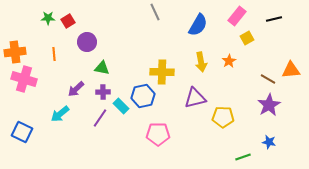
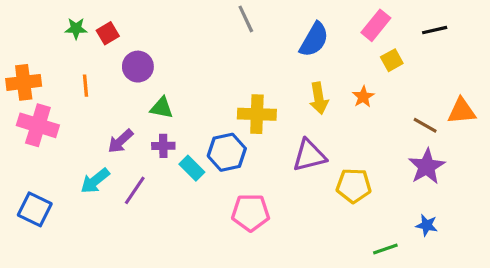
purple line: (100, 118) -> (135, 190), moved

